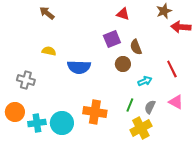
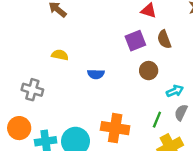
brown semicircle: (136, 47) -> (164, 39), moved
blue semicircle: (79, 67) -> (96, 74), size x0.6
gray semicircle: (150, 107) -> (181, 112), moved

